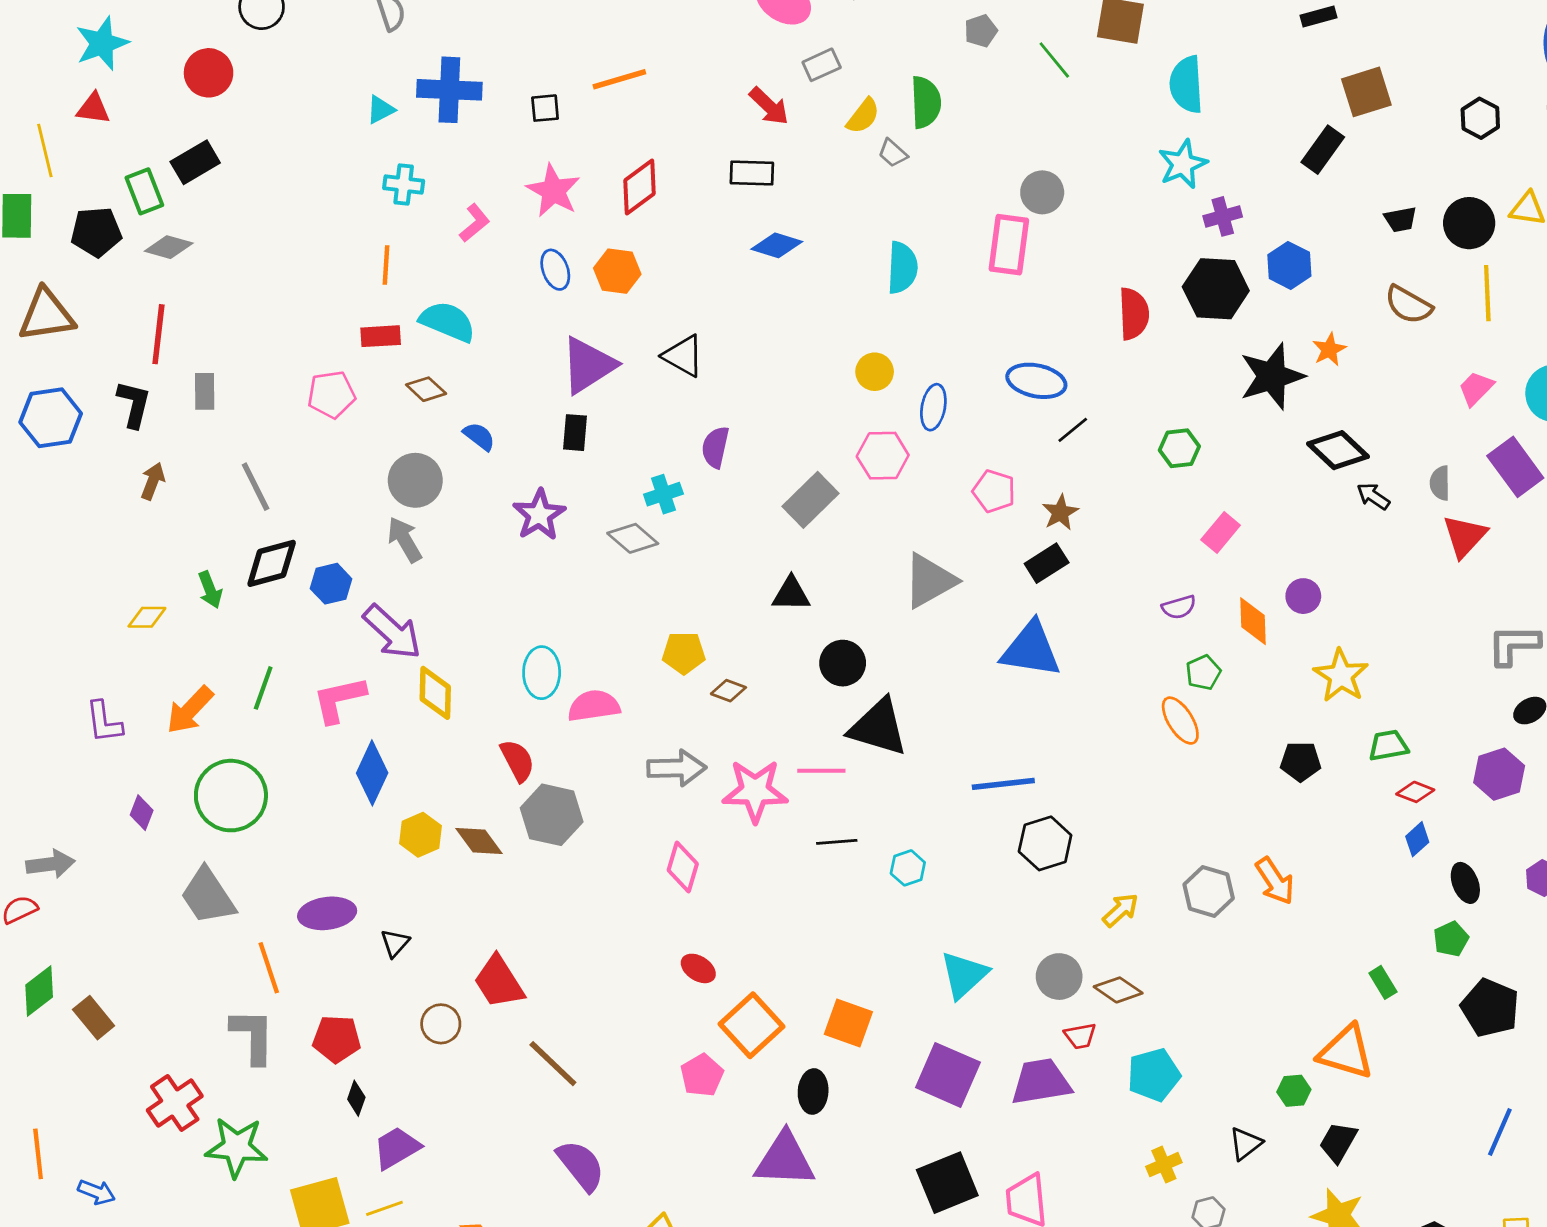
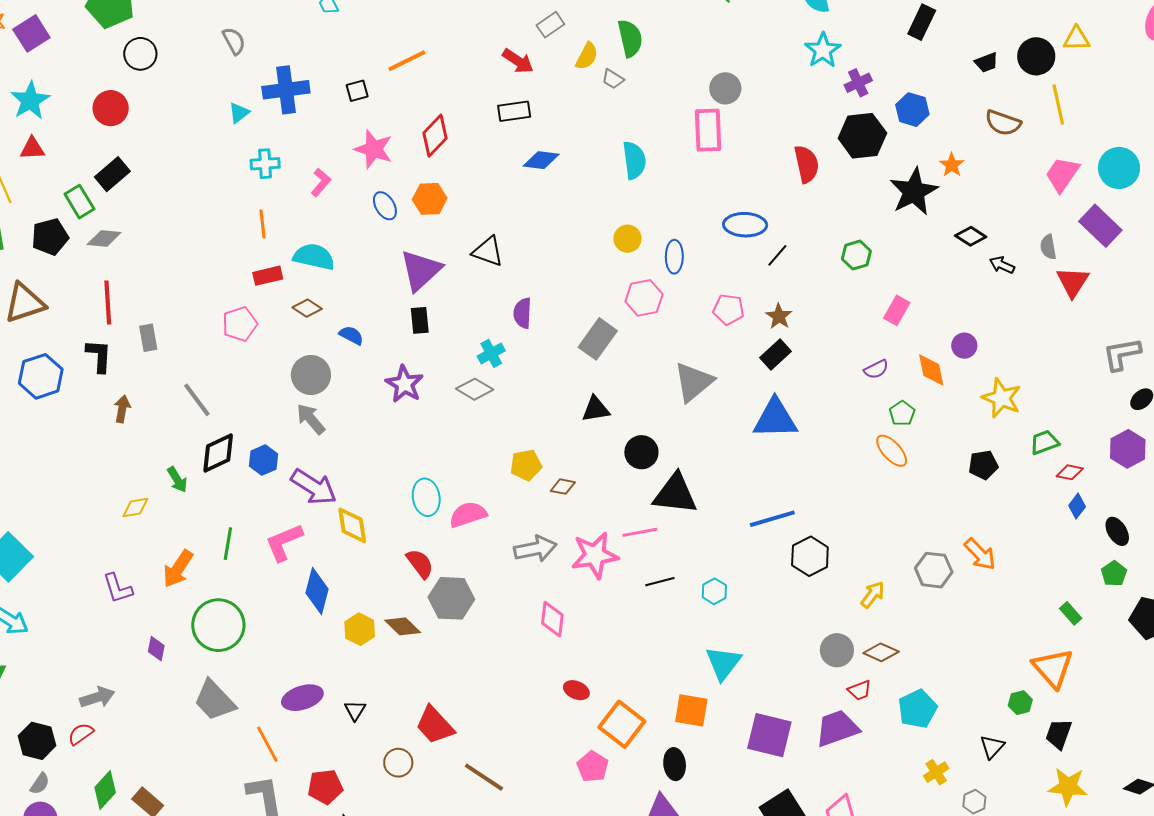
pink trapezoid: (1476, 388) -> (1062, 174), size x1.4
black diamond: (1338, 450) -> (971, 236), size x0.7
cyan triangle: (964, 975) -> (723, 663), moved
orange triangle: (1346, 1052) -> (1053, 668), turned 42

